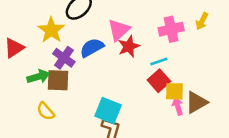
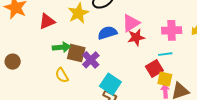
purple cross: (64, 58) -> (91, 60), moved
cyan line: (159, 62) -> (165, 54), moved

